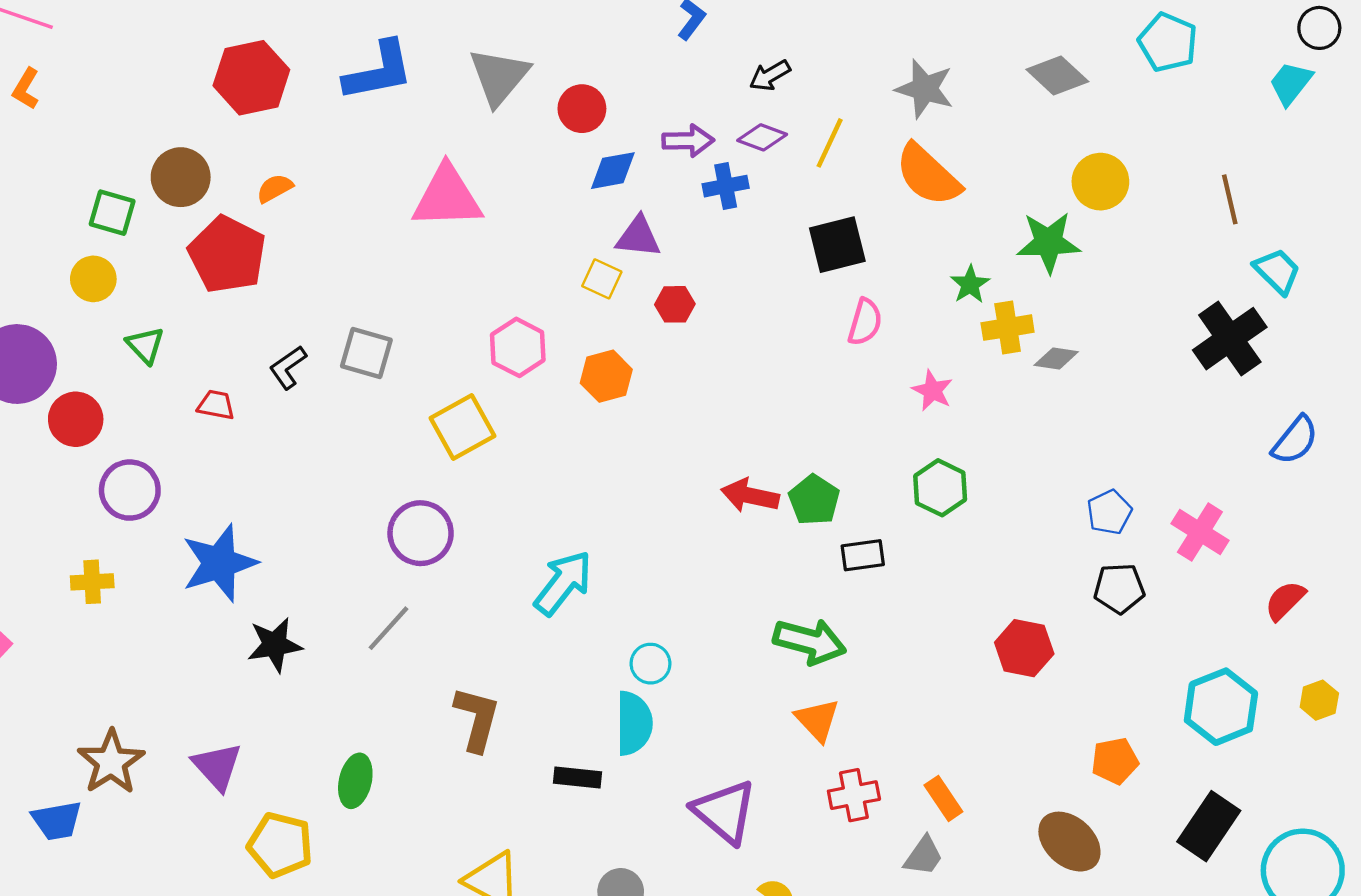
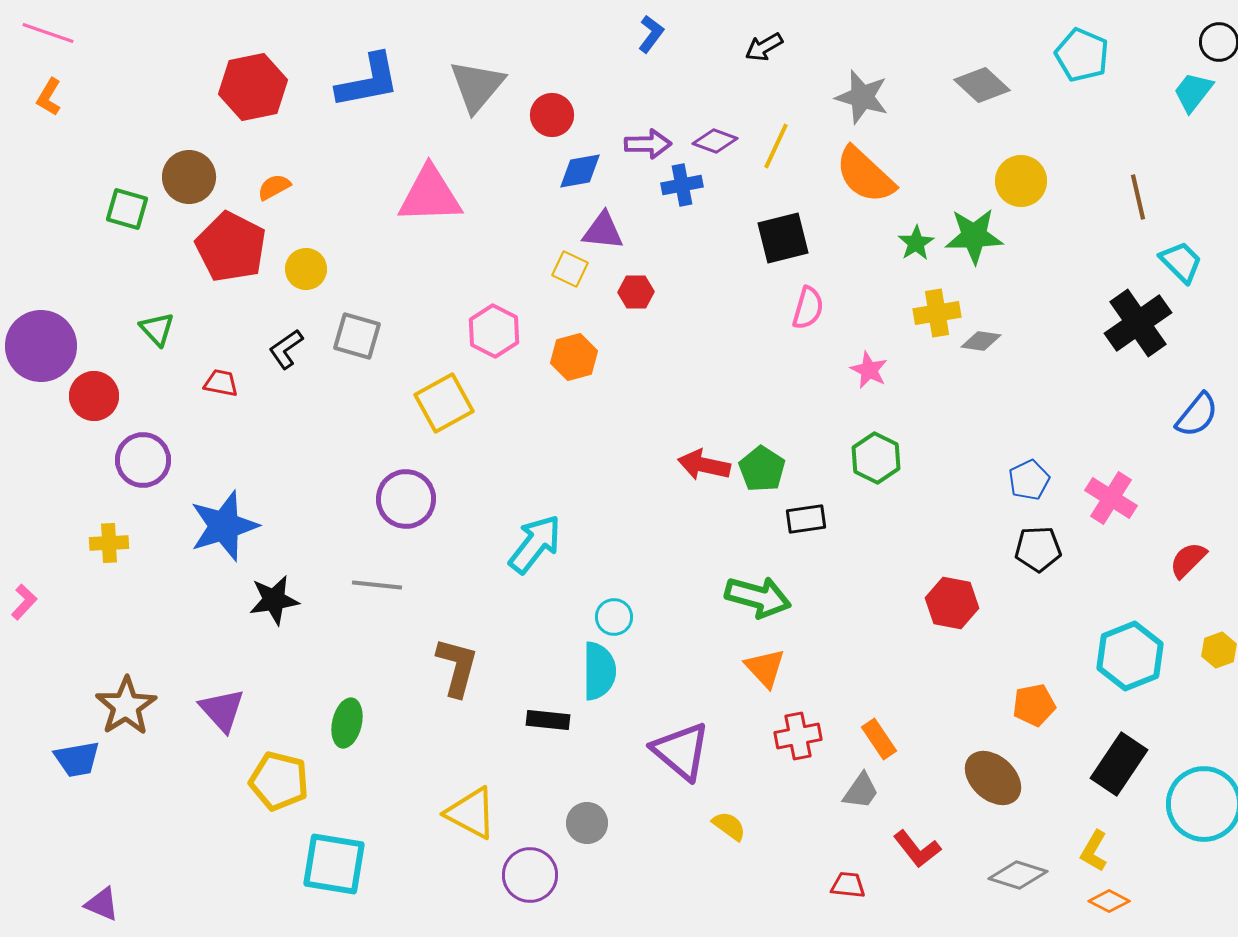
black arrow: (770, 75) -> (764, 47), moved
yellow circle: (93, 279) -> (306, 269), moved
green star: (970, 284) -> (916, 243), moved
gray line: (388, 628) -> (377, 585), turned 54

